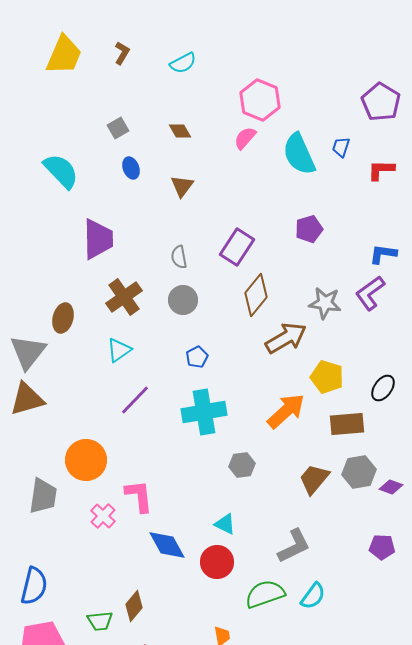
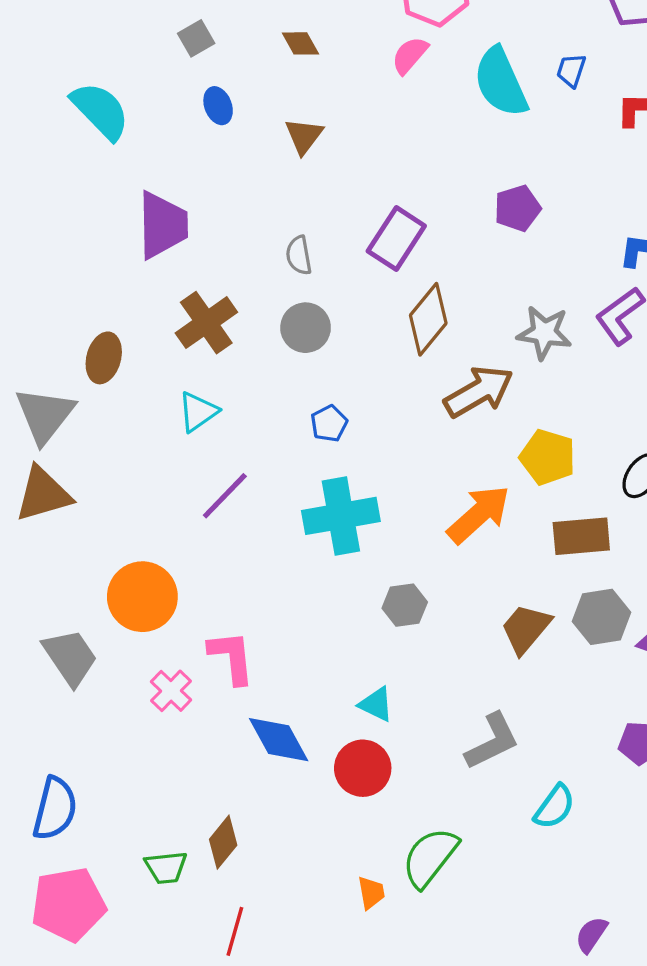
gray trapezoid: (43, 496) -> (70, 657), turned -42
green semicircle: (265, 594) -> (430, 857), moved, turned -33
cyan semicircle: (313, 596) -> (554, 807), moved

